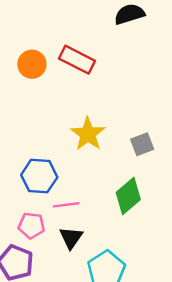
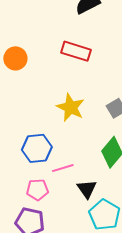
red rectangle: (77, 60) -> (76, 51), moved
black triangle: (71, 238) -> (87, 189), moved

